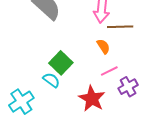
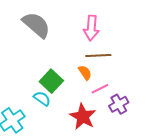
brown line: (120, 27) -> (98, 56), moved
orange semicircle: (103, 46) -> (85, 73), moved

